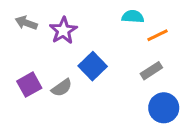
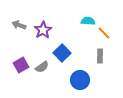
orange line: (158, 35) -> (104, 33), turned 72
gray rectangle: (151, 71) -> (100, 56), turned -56
blue circle: (164, 108) -> (80, 80), moved

